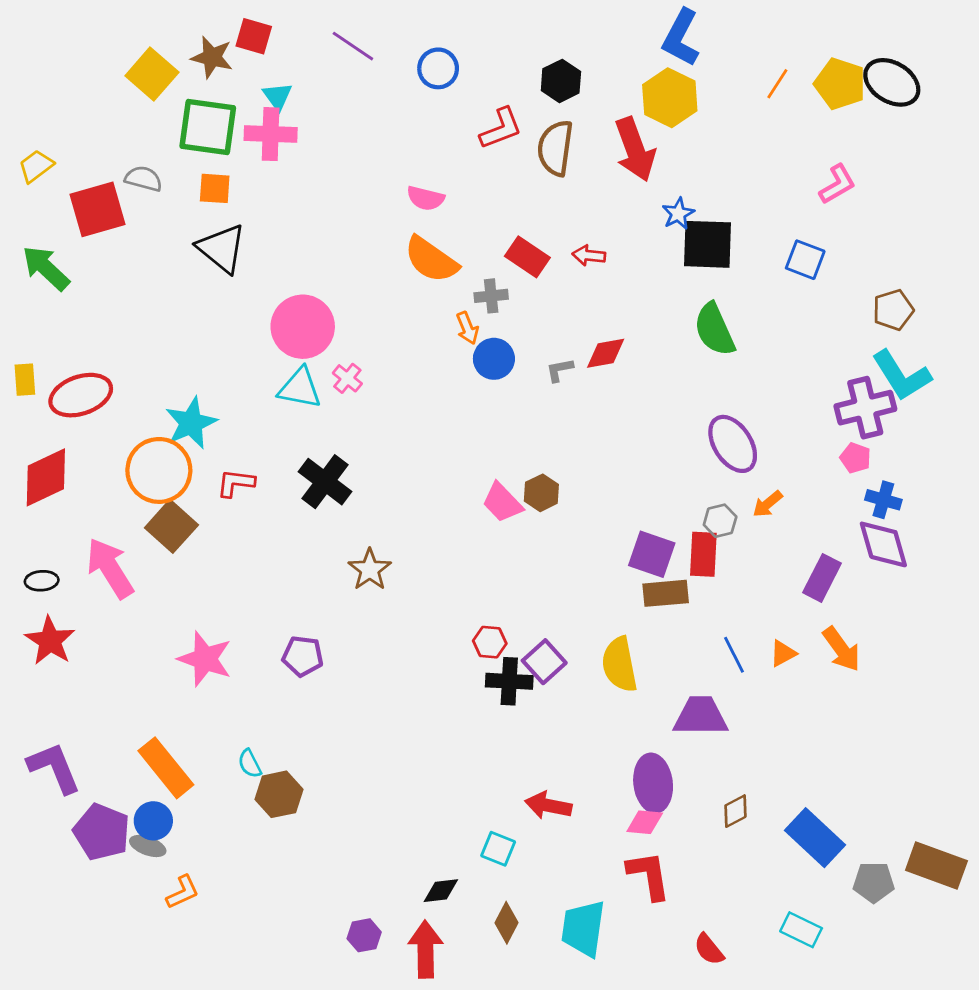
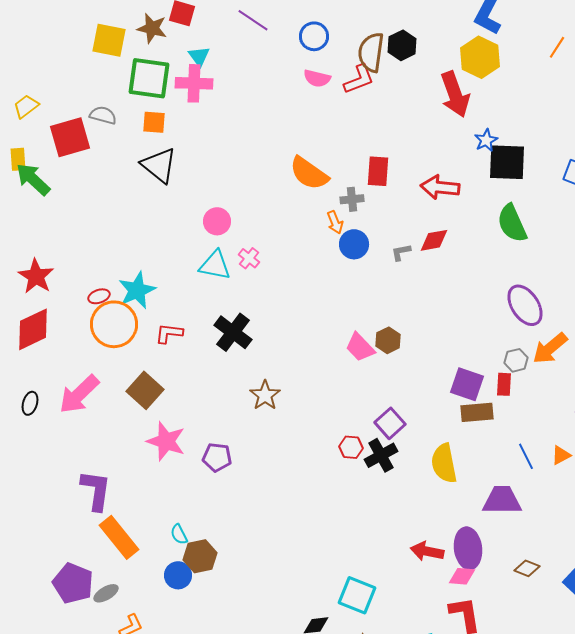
yellow square: (152, 74) -> (109, 40), turned -30
brown semicircle: (555, 148) -> (371, 52), moved
pink semicircle: (426, 198) -> (317, 78), moved
red arrow: (589, 255) -> (440, 187), moved, size x1.6
red rectangle: (527, 257) -> (378, 171), turned 60
pink circle: (303, 327) -> (217, 221), size x0.6
yellow rectangle: (25, 380) -> (18, 159), moved
red ellipse: (81, 395) -> (99, 296), moved, size x0.5
orange arrow: (768, 504) -> (550, 348), size x1.6
brown square: (171, 526) -> (145, 390), moved
red rectangle: (703, 554) -> (504, 384), size x0.7
pink arrow: (110, 568) -> (79, 394), turned -102
black ellipse: (42, 581) -> (30, 403), turned -70
red star: (50, 641) -> (36, 276), moved
pink star: (205, 659) -> (166, 441), moved
purple square: (544, 662) -> (390, 423), moved
black cross: (509, 681) -> (381, 455), moved, turned -32
purple L-shape: (54, 768) -> (96, 490), moved, turned 30
red arrow: (548, 805) -> (427, 551), moved
brown diamond: (735, 811) -> (527, 568), turned 50
blue circle: (153, 821) -> (178, 575), moved
gray ellipse: (148, 846) -> (106, 593), turned -50
cyan square: (498, 849) -> (357, 595), size x1.5

